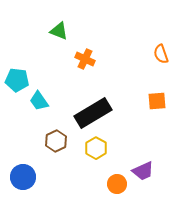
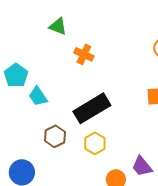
cyan pentagon: (17, 80) -> (16, 75), turned 30
purple trapezoid: (143, 171) -> (142, 166), turned 75

